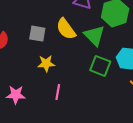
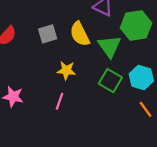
gray square: (37, 34) -> (48, 34), turned -36
yellow star: (46, 64) -> (66, 70), moved

